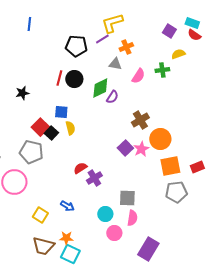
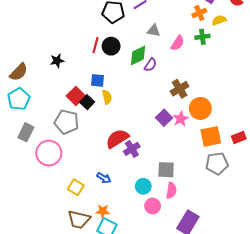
orange cross: (126, 47) -> (199, 13), moved
red semicircle: (80, 168) -> (117, 139), size x1.6

